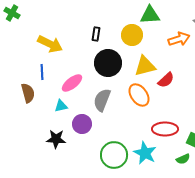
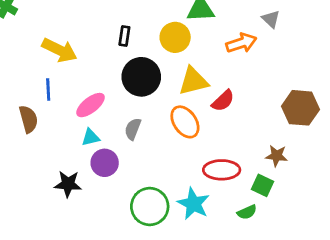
gray semicircle: (102, 100) -> (133, 129), size x0.7
cyan triangle: (61, 106) -> (91, 137), moved

